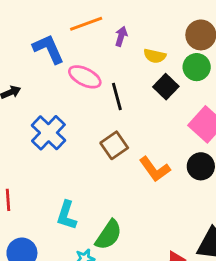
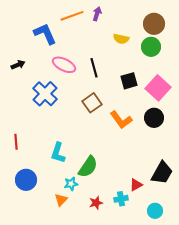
purple arrow: (121, 36) -> (97, 14), moved
pink ellipse: (85, 77) -> (64, 65), moved
black square: (166, 87) -> (129, 81), moved, turned 30

